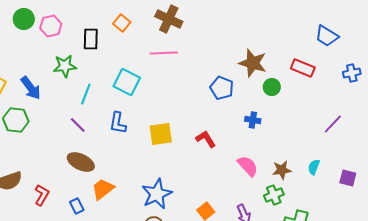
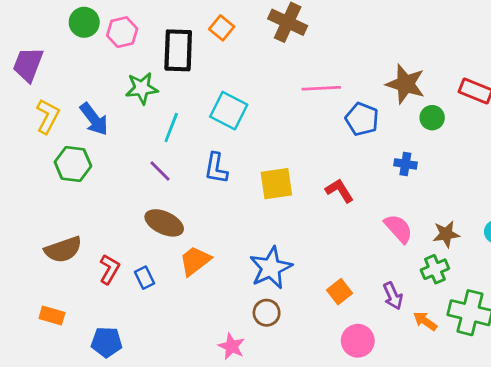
black rectangle: (91, 39) -> (178, 50), size x1.4
pink line: (164, 53) -> (321, 88), moved
blue rectangle: (77, 206) -> (145, 278), moved

